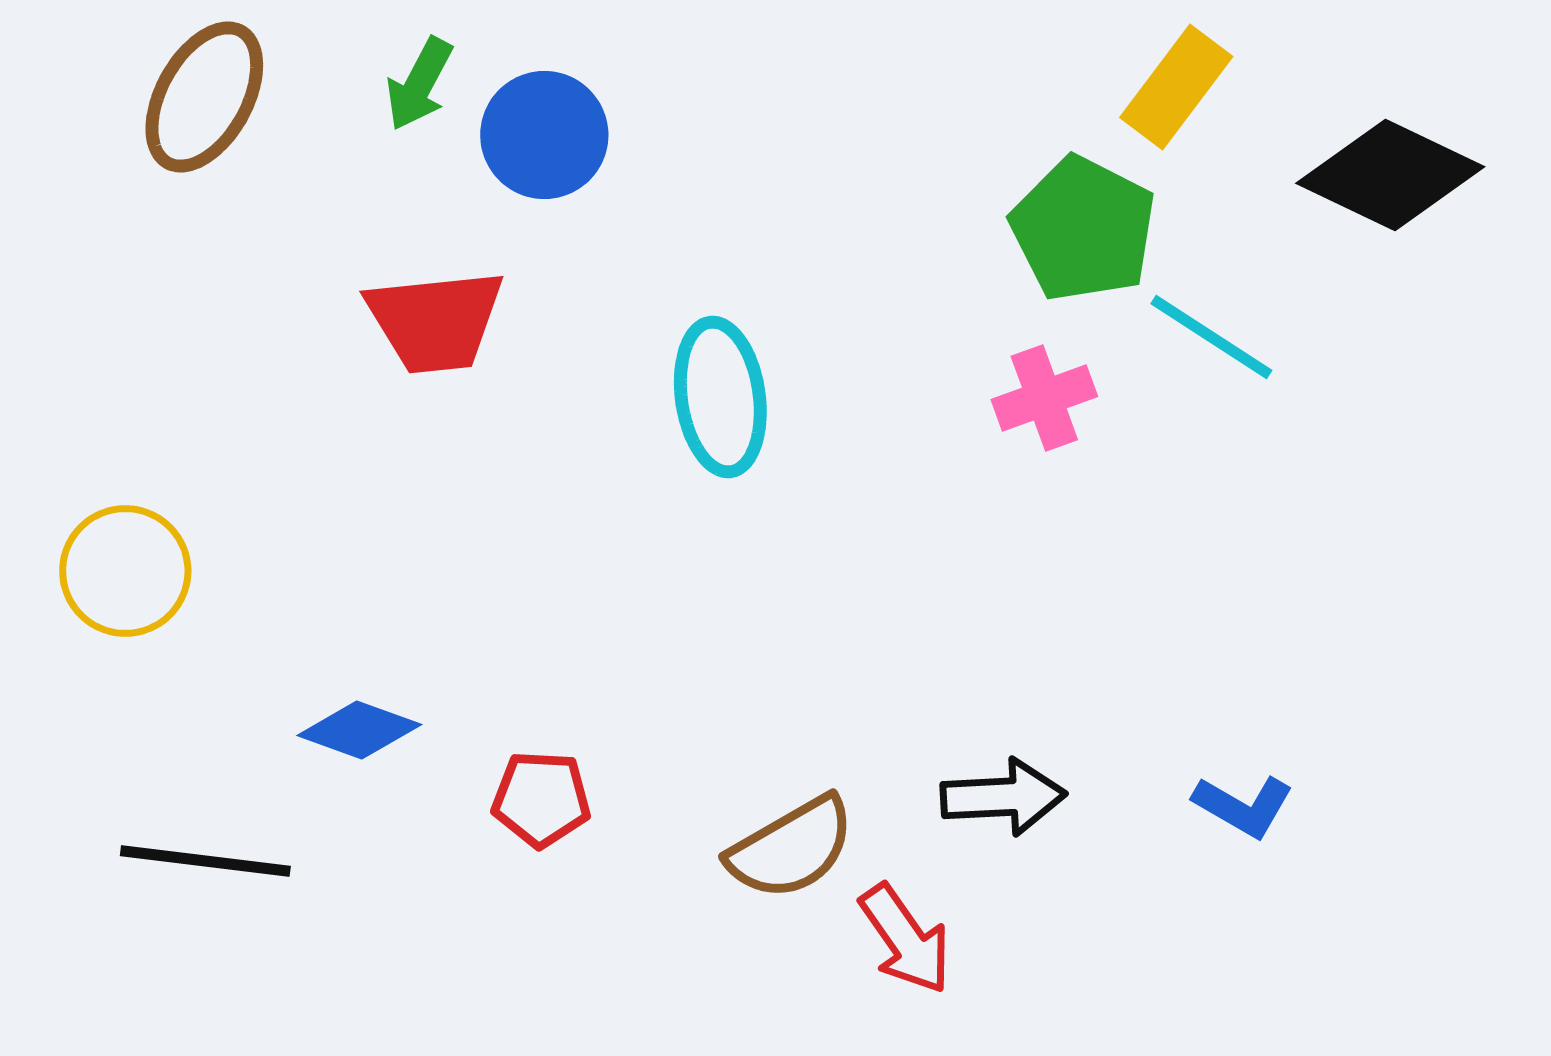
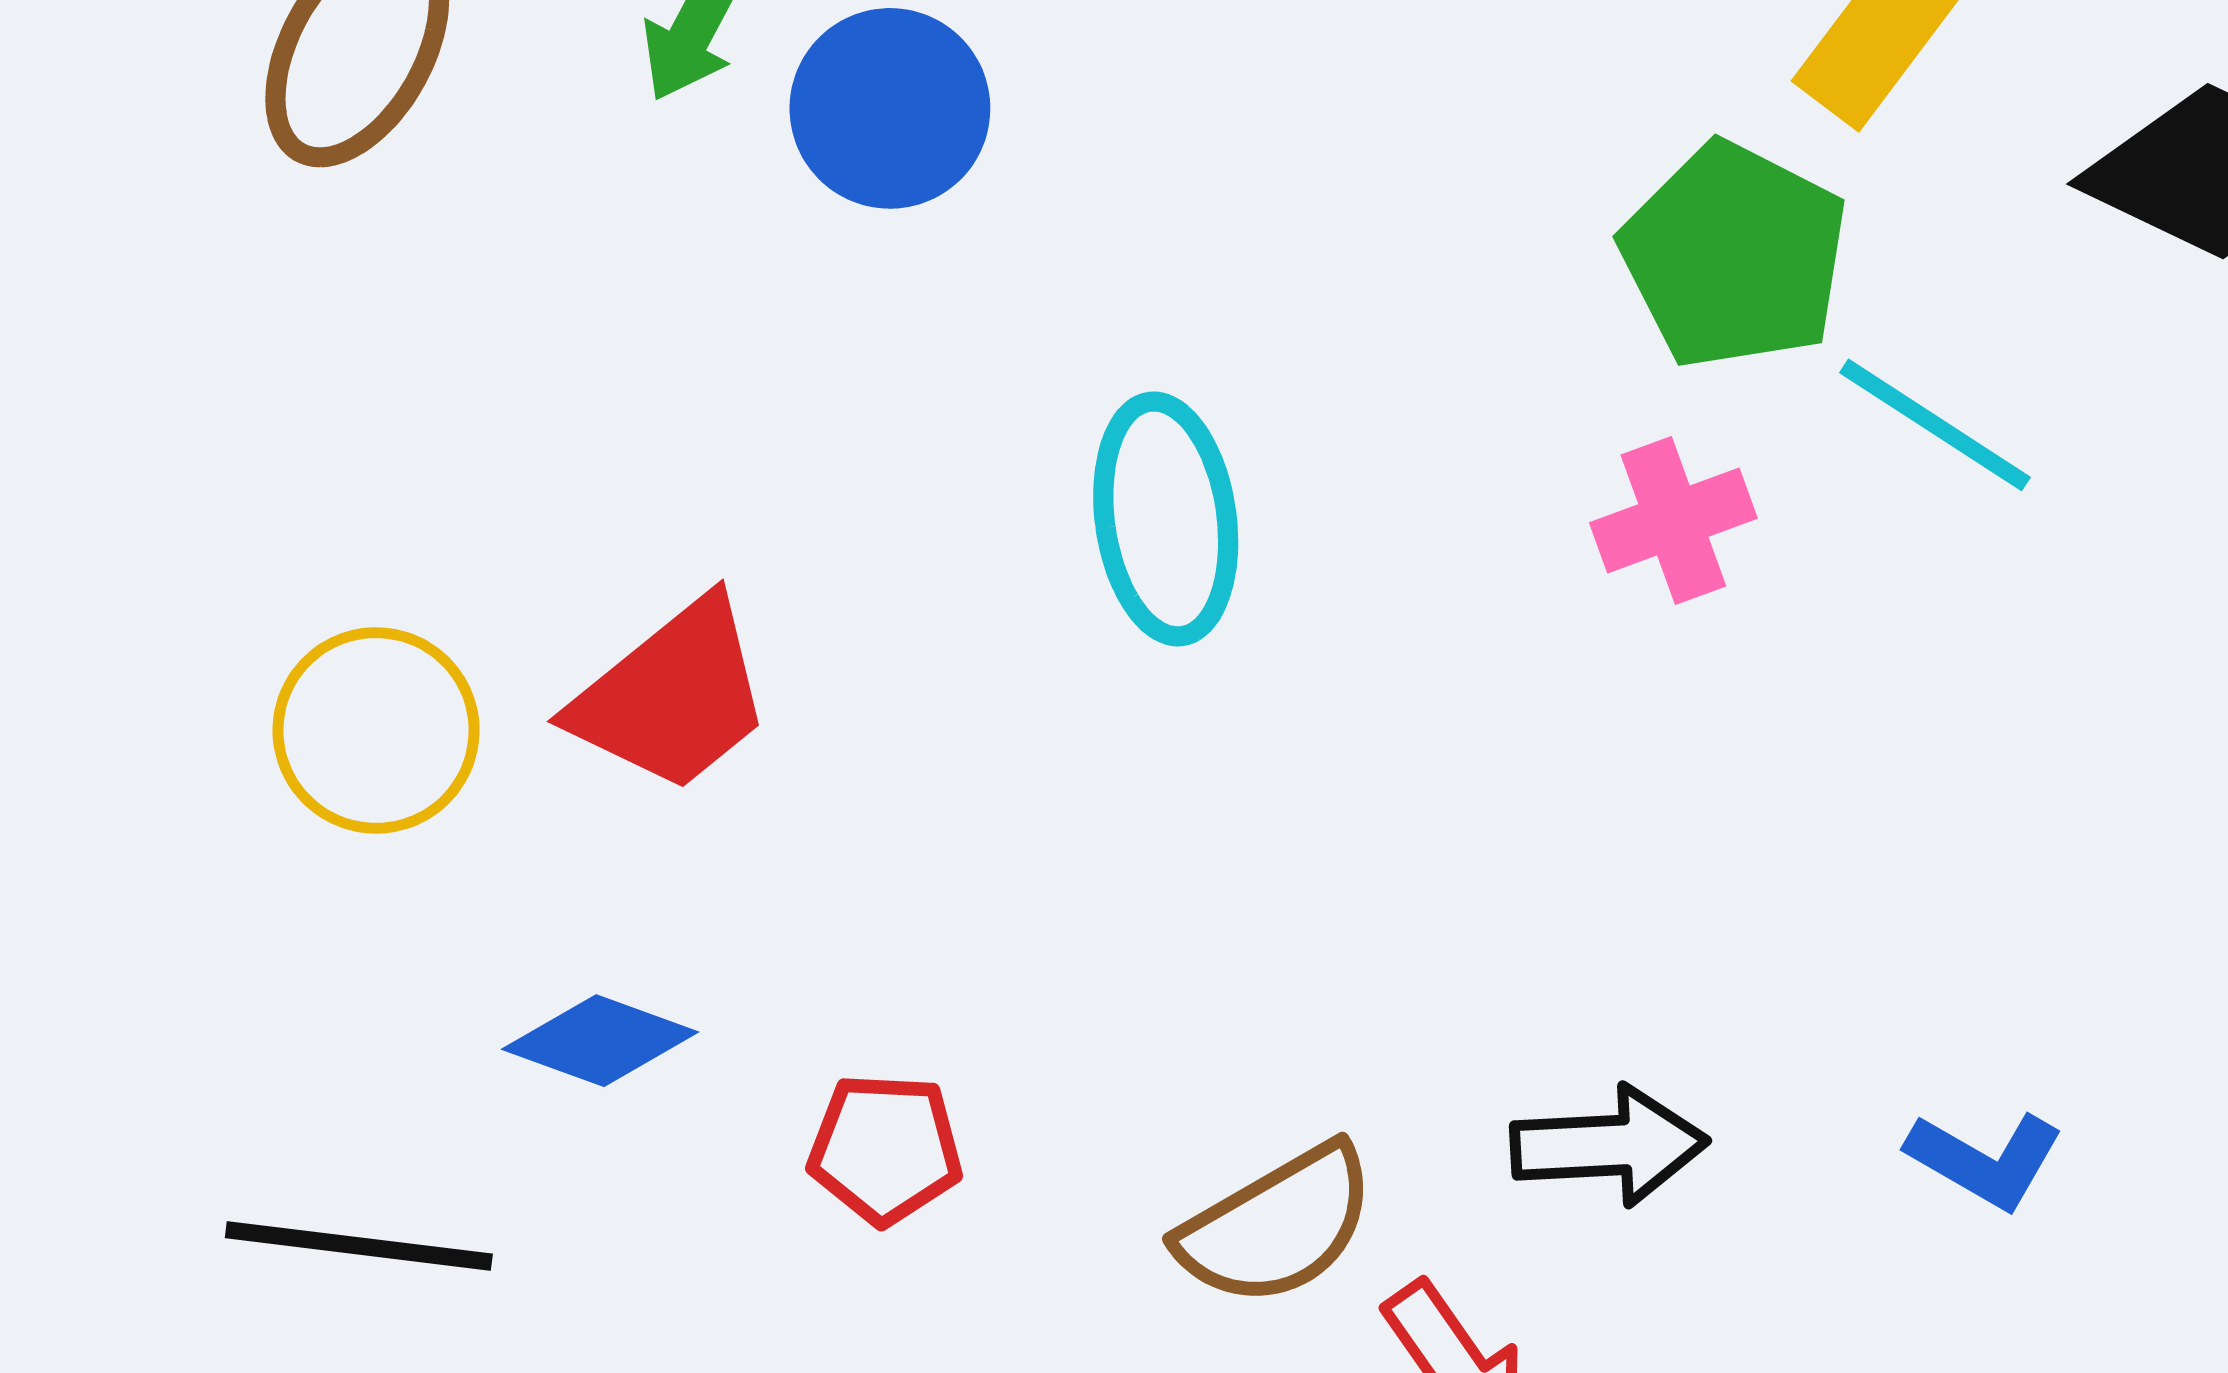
red trapezoid: (435, 321) -> (672, 696), moved, turned -33
yellow circle: (125, 571) -> (376, 730), moved

